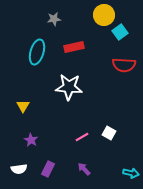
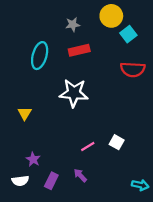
gray star: (54, 19) -> (73, 24), moved
purple star: (31, 140) -> (33, 159), moved
purple arrow: (84, 169) -> (80, 175), moved

